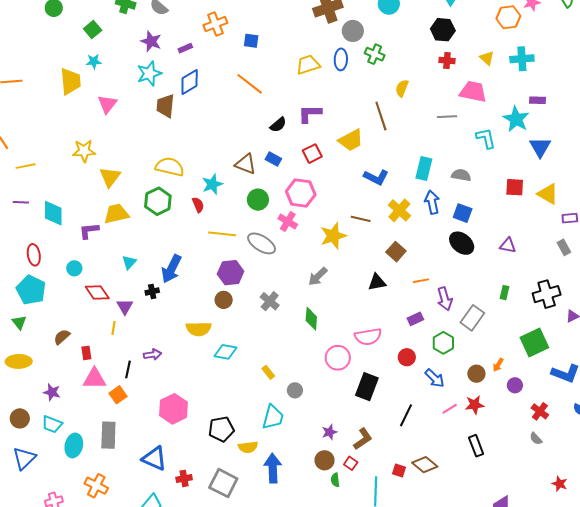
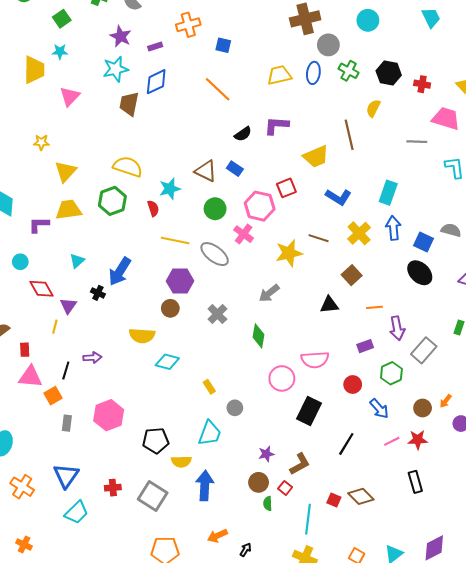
black hexagon: (443, 30) -> (389, 73), moved
yellow star: (84, 151) -> (41, 142), size x0.7
red square: (312, 154) -> (286, 188), moved
gray semicircle: (461, 175) -> (451, 230), moved
black cross: (152, 292) -> (98, 293), turned 32
gray rectangle: (108, 435) -> (67, 423), moved, size x0.6
blue triangle: (154, 459) -> (66, 476), moved, turned 36

